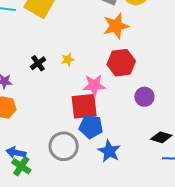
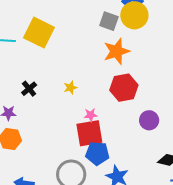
black cross: (38, 63) -> (29, 89), moved
pink star: (94, 85) -> (91, 115), moved, size x0.6

